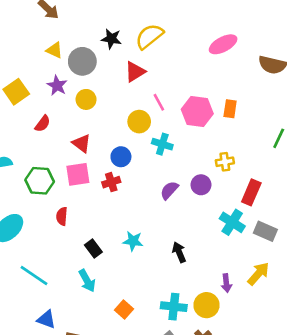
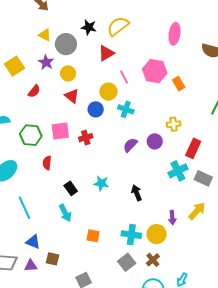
pink ellipse: (223, 44) -> (175, 34), turned -55
orange rectangle: (230, 109) -> (179, 84), turned -40
pink hexagon: (197, 112) -> (155, 71), moved
red triangle: (81, 143) -> (72, 96), moved
blue circle: (121, 157) -> (96, 109), moved
cyan cross: (232, 222) -> (178, 171), turned 30
cyan line: (34, 276) -> (24, 208), turned 30
orange square: (124, 309) -> (93, 236), turned -32

